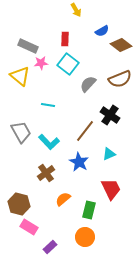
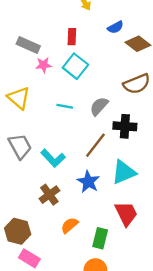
yellow triangle: (20, 76) -> (19, 98), moved
gray semicircle: (88, 84) -> (99, 106), moved
cyan line: (48, 105) -> (65, 106), moved
black cross: (110, 115) -> (125, 126), turned -30
cyan triangle: (109, 154) -> (124, 172), size x1.6

